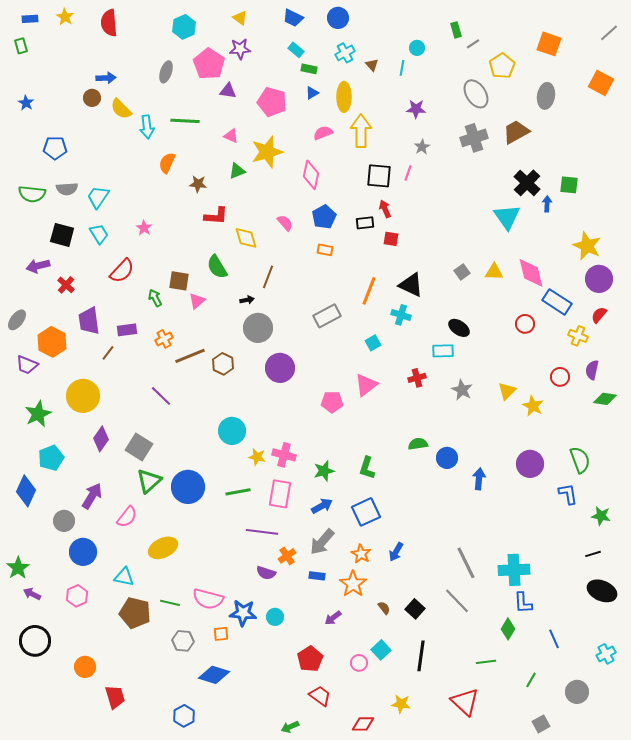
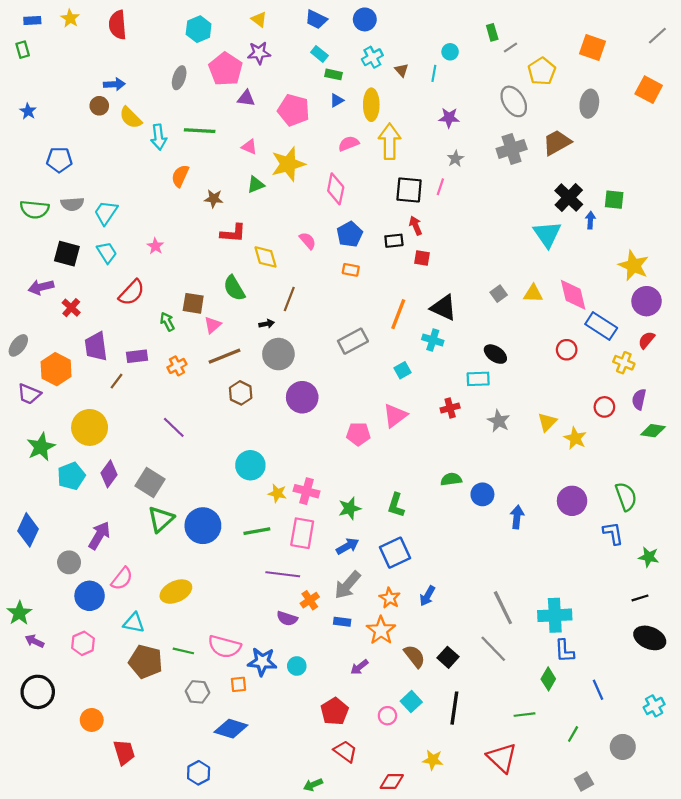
brown line: (190, 356) -> (224, 356), moved
cyan pentagon: (51, 458) -> (71, 476), moved
pink semicircle: (127, 517) -> (122, 579), moved
brown semicircle: (384, 608) -> (414, 656), size x1.6

